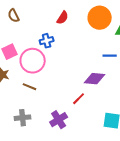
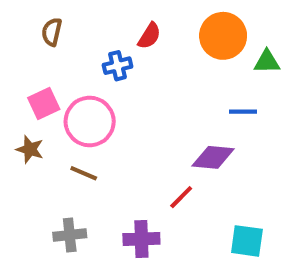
brown semicircle: (14, 16) -> (52, 32), turned 40
blue cross: (47, 41) -> (117, 66), moved
purple cross: (59, 120) -> (141, 239), turned 30

